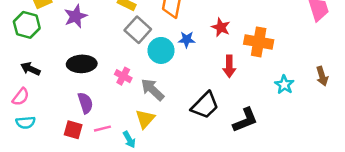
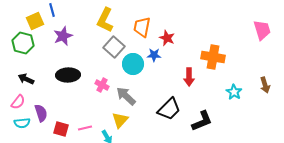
red star: (221, 27) -> (167, 38), moved
purple semicircle: (85, 103) -> (41, 113), moved

